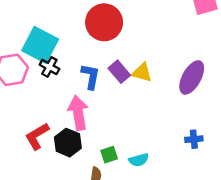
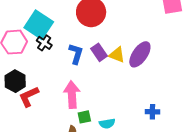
purple ellipse: (192, 77) -> (140, 54), moved
pink arrow: (78, 113) -> (72, 95), moved
black hexagon: (68, 143) -> (15, 81), moved

